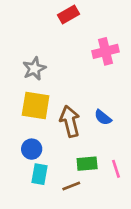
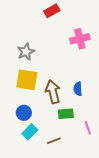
blue semicircle: (103, 117) -> (78, 89), turned 48
green rectangle: (87, 164) -> (66, 114), moved
cyan rectangle: (40, 174) -> (30, 132), turned 35

